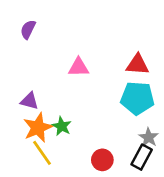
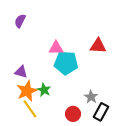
cyan pentagon: (137, 98) -> (66, 63), moved
gray star: (149, 137) -> (91, 97), moved

